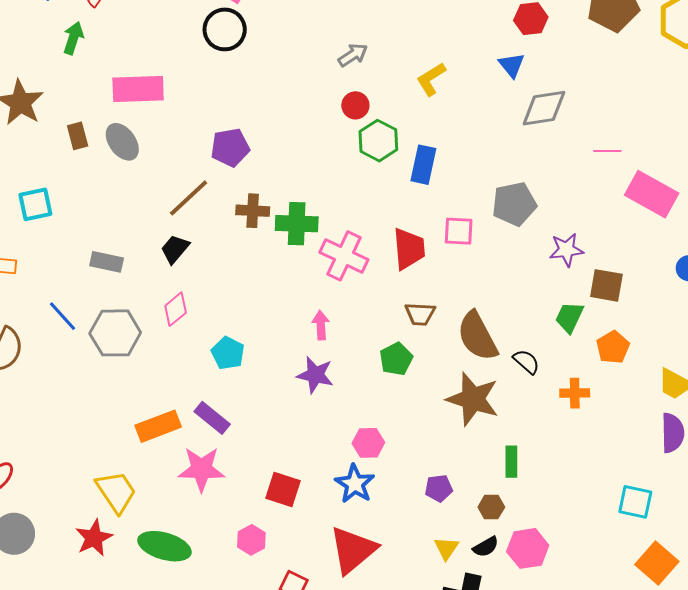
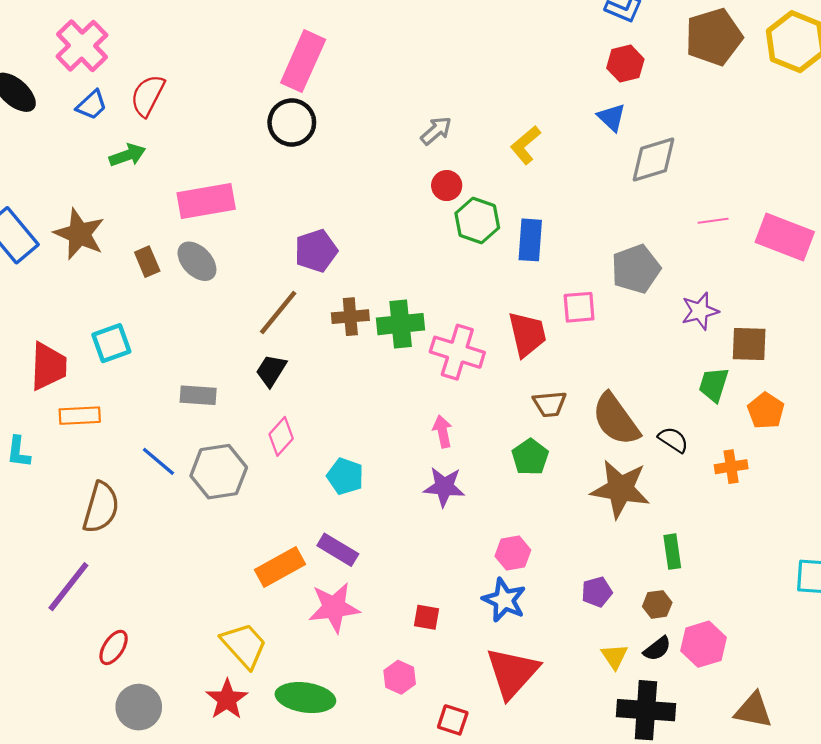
green arrow: (73, 38) -> (127, 155), turned 60
pink line: (607, 151) -> (713, 221), moved
red square: (283, 489) -> (426, 617), size x0.7

